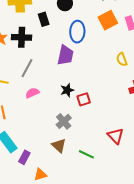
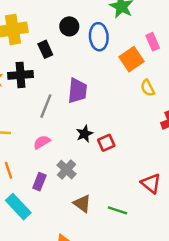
orange square: (108, 20) -> (132, 59), moved
blue ellipse: (77, 32) -> (99, 37), moved
gray line: (27, 68) -> (46, 106), moved
gray cross: (64, 121) -> (66, 170), moved
purple rectangle: (24, 157) -> (39, 182), moved

